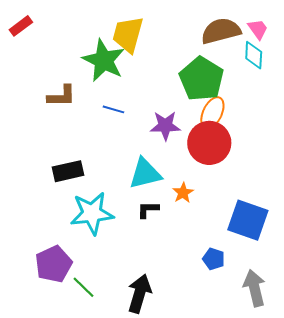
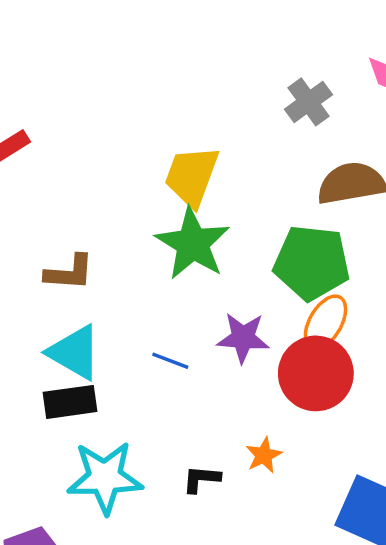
green star: (104, 60) -> (193, 244), moved
green pentagon: (202, 79) -> (312, 263), turned -30
blue line: (113, 109) -> (170, 361), moved
cyan triangle: (145, 174) -> (74, 352), moved, turned 39

